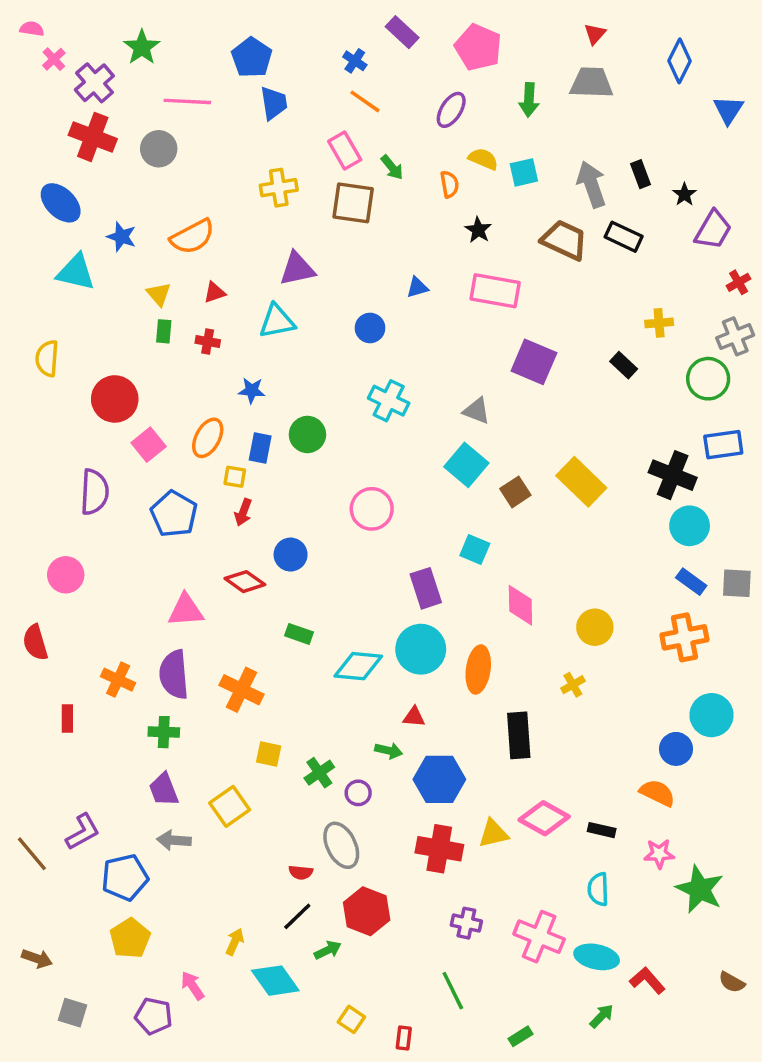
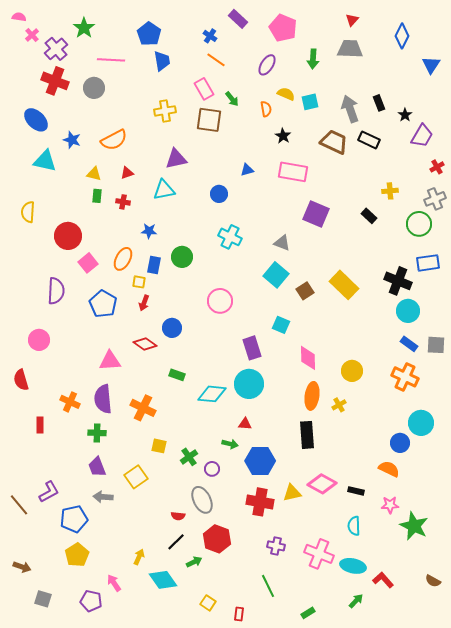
yellow triangle: (159, 294) -> (94, 174), turned -35
orange cross: (684, 637) -> (405, 377), turned 36
orange ellipse: (478, 669) -> (312, 396), moved

